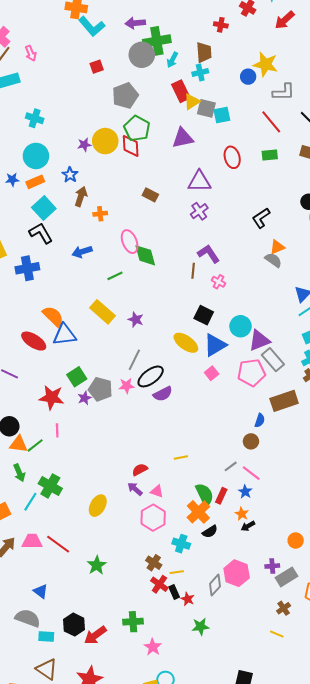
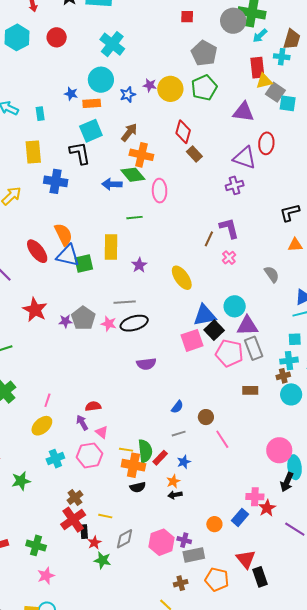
gray pentagon: (125, 96) -> (204, 53), turned 30
cyan cross: (35, 118) -> (112, 44), size x1.4
red diamond: (131, 146) -> (183, 132), moved
red ellipse: (232, 157) -> (266, 143), moved
blue star: (70, 175) -> (128, 95), moved
orange cross: (100, 214) -> (141, 155), size x1.6
green diamond: (145, 255) -> (133, 175), moved, turned -45
gray semicircle: (273, 260) -> (272, 274), moved
yellow rectangle: (103, 312) -> (111, 247), turned 30
black square: (204, 315) -> (214, 330), moved
yellow ellipse: (186, 343) -> (182, 278), moved
gray line: (134, 360) -> (125, 302), turned 40
pink square: (212, 373) -> (192, 340), size x1.6
green square: (77, 377) -> (84, 263), moved
purple semicircle: (163, 394) -> (146, 364), moved
brown rectangle: (284, 401) -> (250, 390), size x0.6
blue semicircle: (260, 420) -> (177, 407), moved
pink line: (57, 430) -> (47, 400), moved
yellow line: (181, 457) -> (126, 450), moved
pink line: (251, 473) -> (222, 439), moved
orange cross: (198, 512) -> (133, 465), turned 35
cyan cross: (181, 544) -> (55, 459), moved, turned 30
yellow line: (177, 572) -> (105, 516), moved
pink hexagon: (237, 573) -> (162, 542), moved
red cross: (159, 584) -> (73, 520), size x1.4
green star: (201, 627) -> (102, 560), moved

